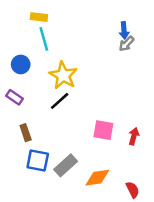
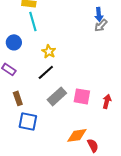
yellow star: (63, 75) -> (49, 51), size x0.6
gray rectangle: (66, 165) -> (57, 96), moved
red semicircle: (133, 190) -> (93, 145), moved

